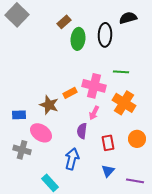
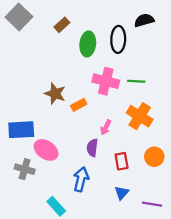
brown rectangle: (64, 22) -> (62, 25), moved
pink cross: (94, 86) -> (106, 81), moved
brown star: (49, 105) -> (55, 94), moved
blue rectangle: (19, 115) -> (21, 130), size x1.6

